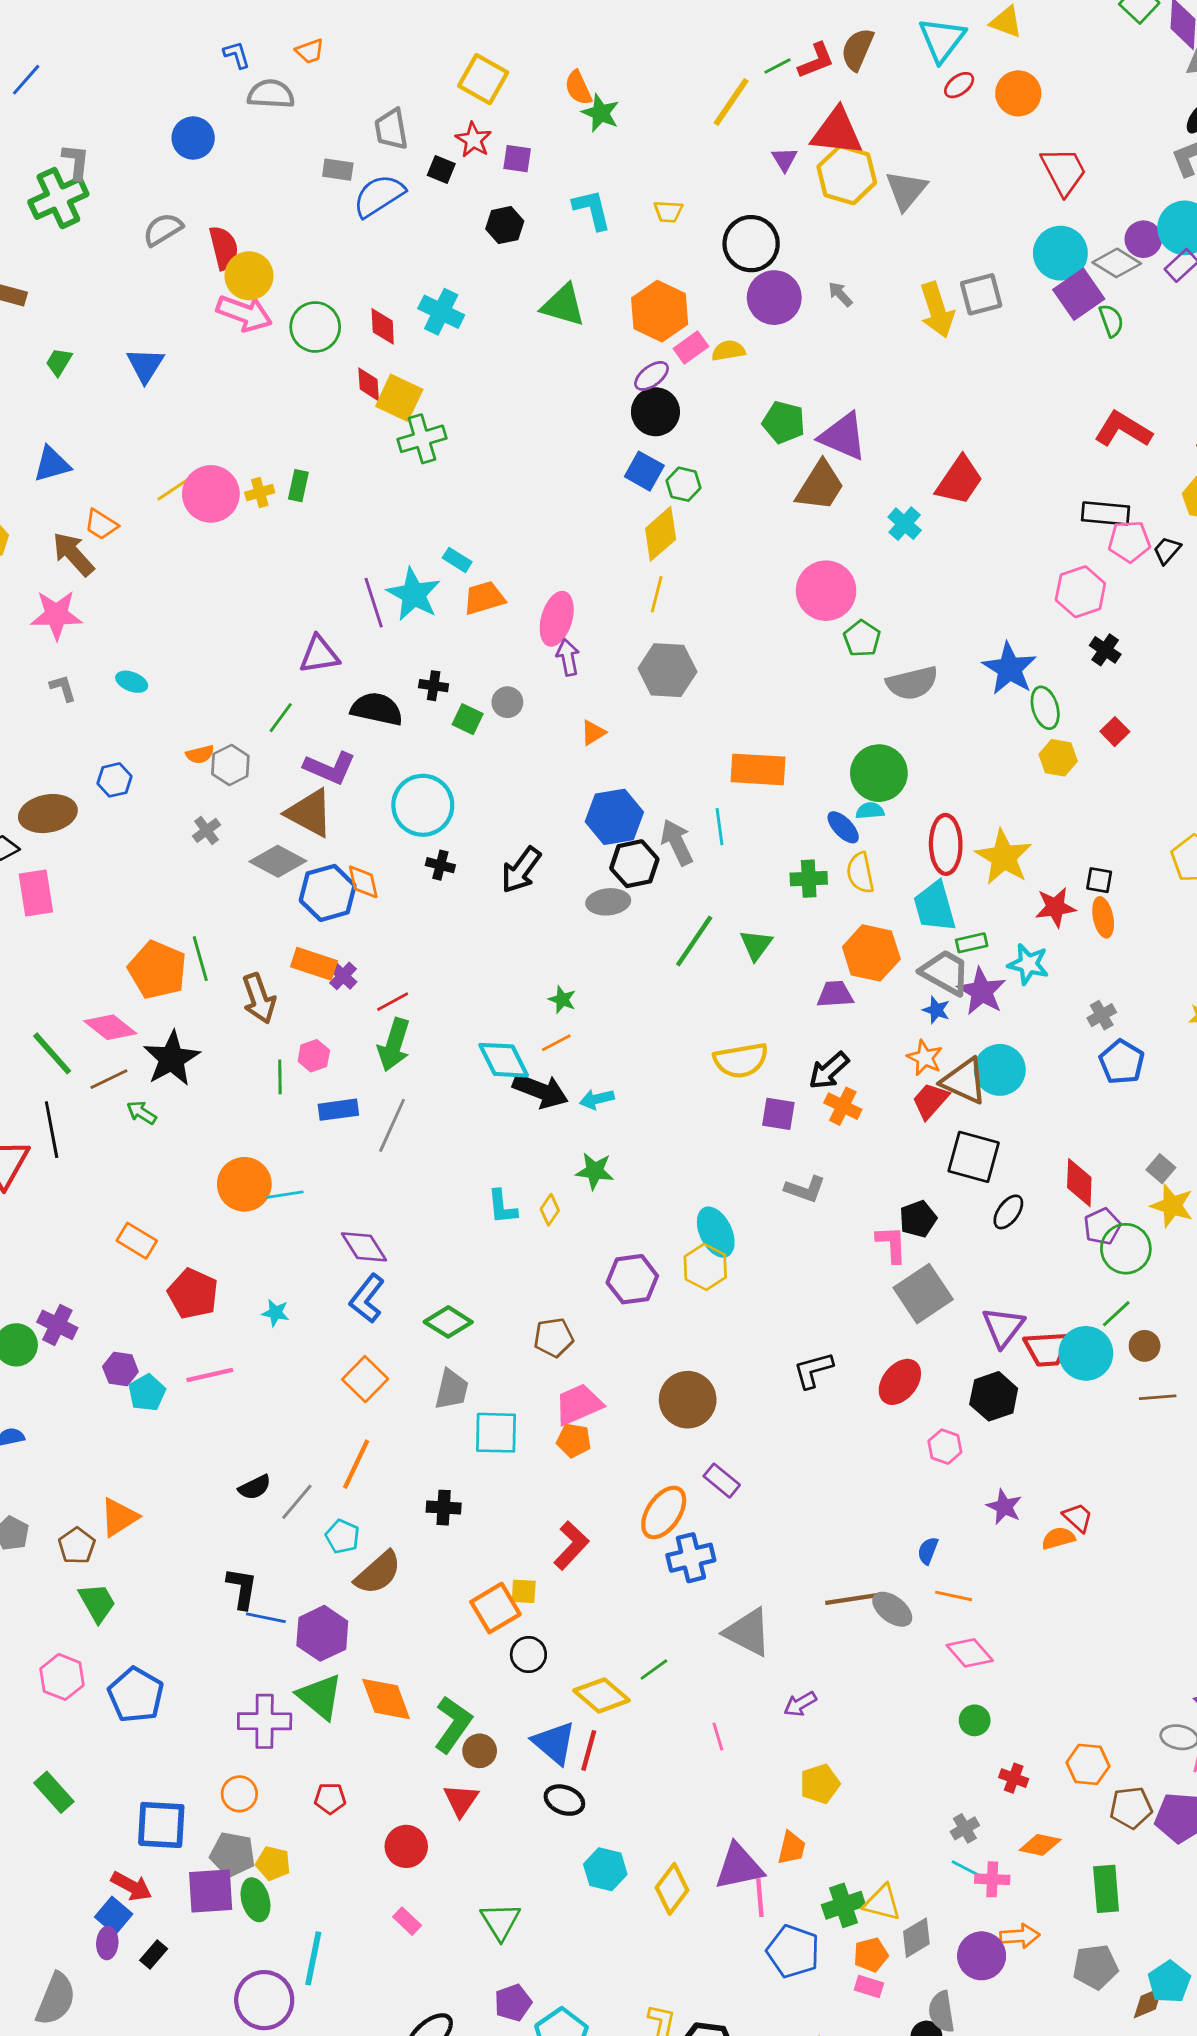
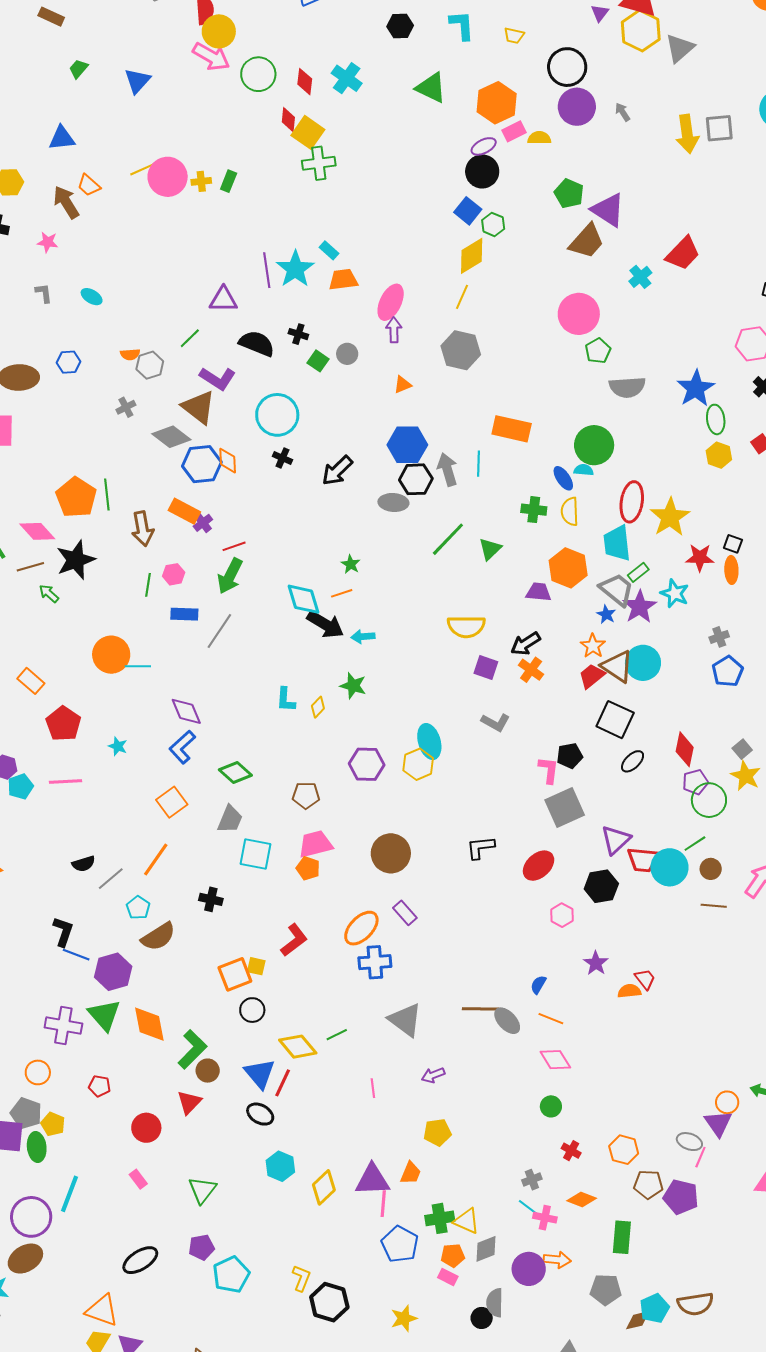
pink star: (56, 615) -> (48, 242), size x0.6
green rectangle: (972, 943) -> (638, 572), turned -35

